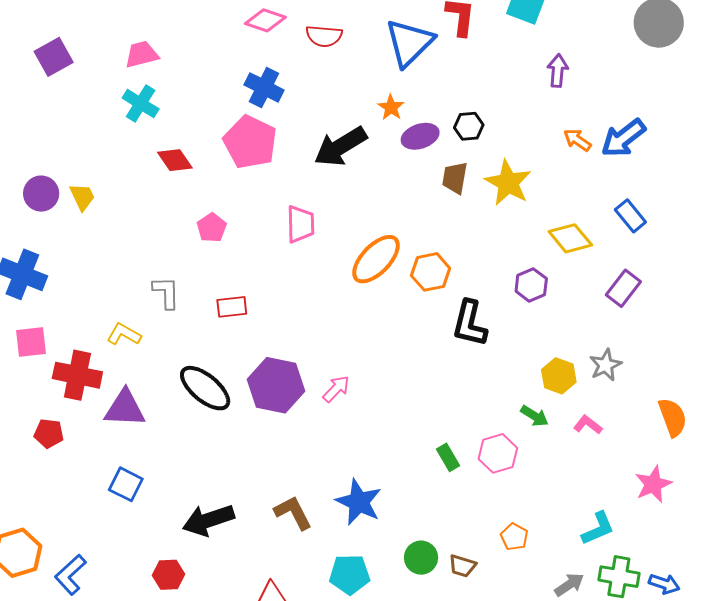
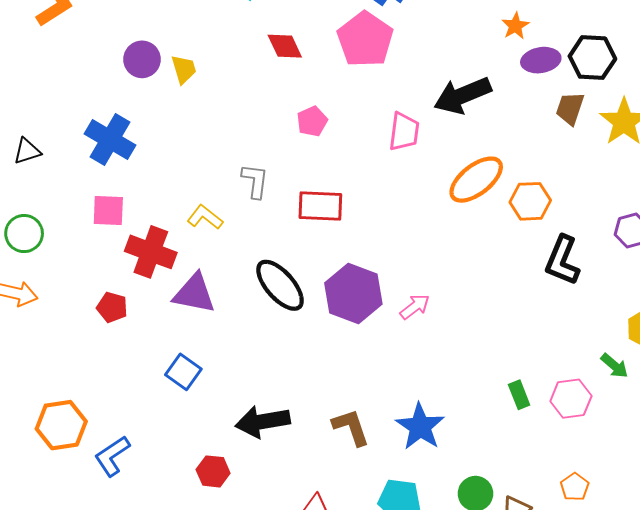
black hexagon: (469, 126) -> (592, 58), size x1.5
black arrow: (340, 146) -> (463, 95), moved
red rectangle: (232, 307) -> (320, 206), size x1.4

